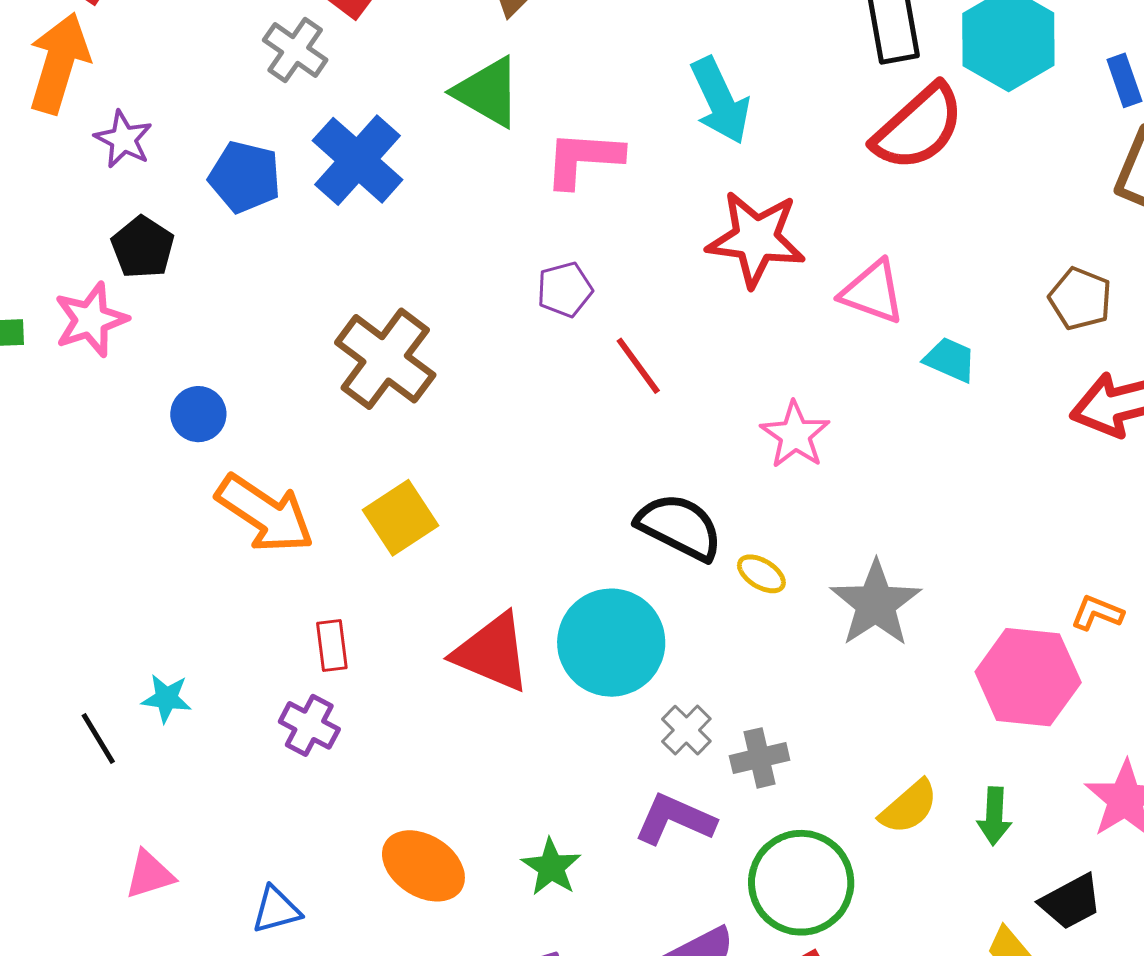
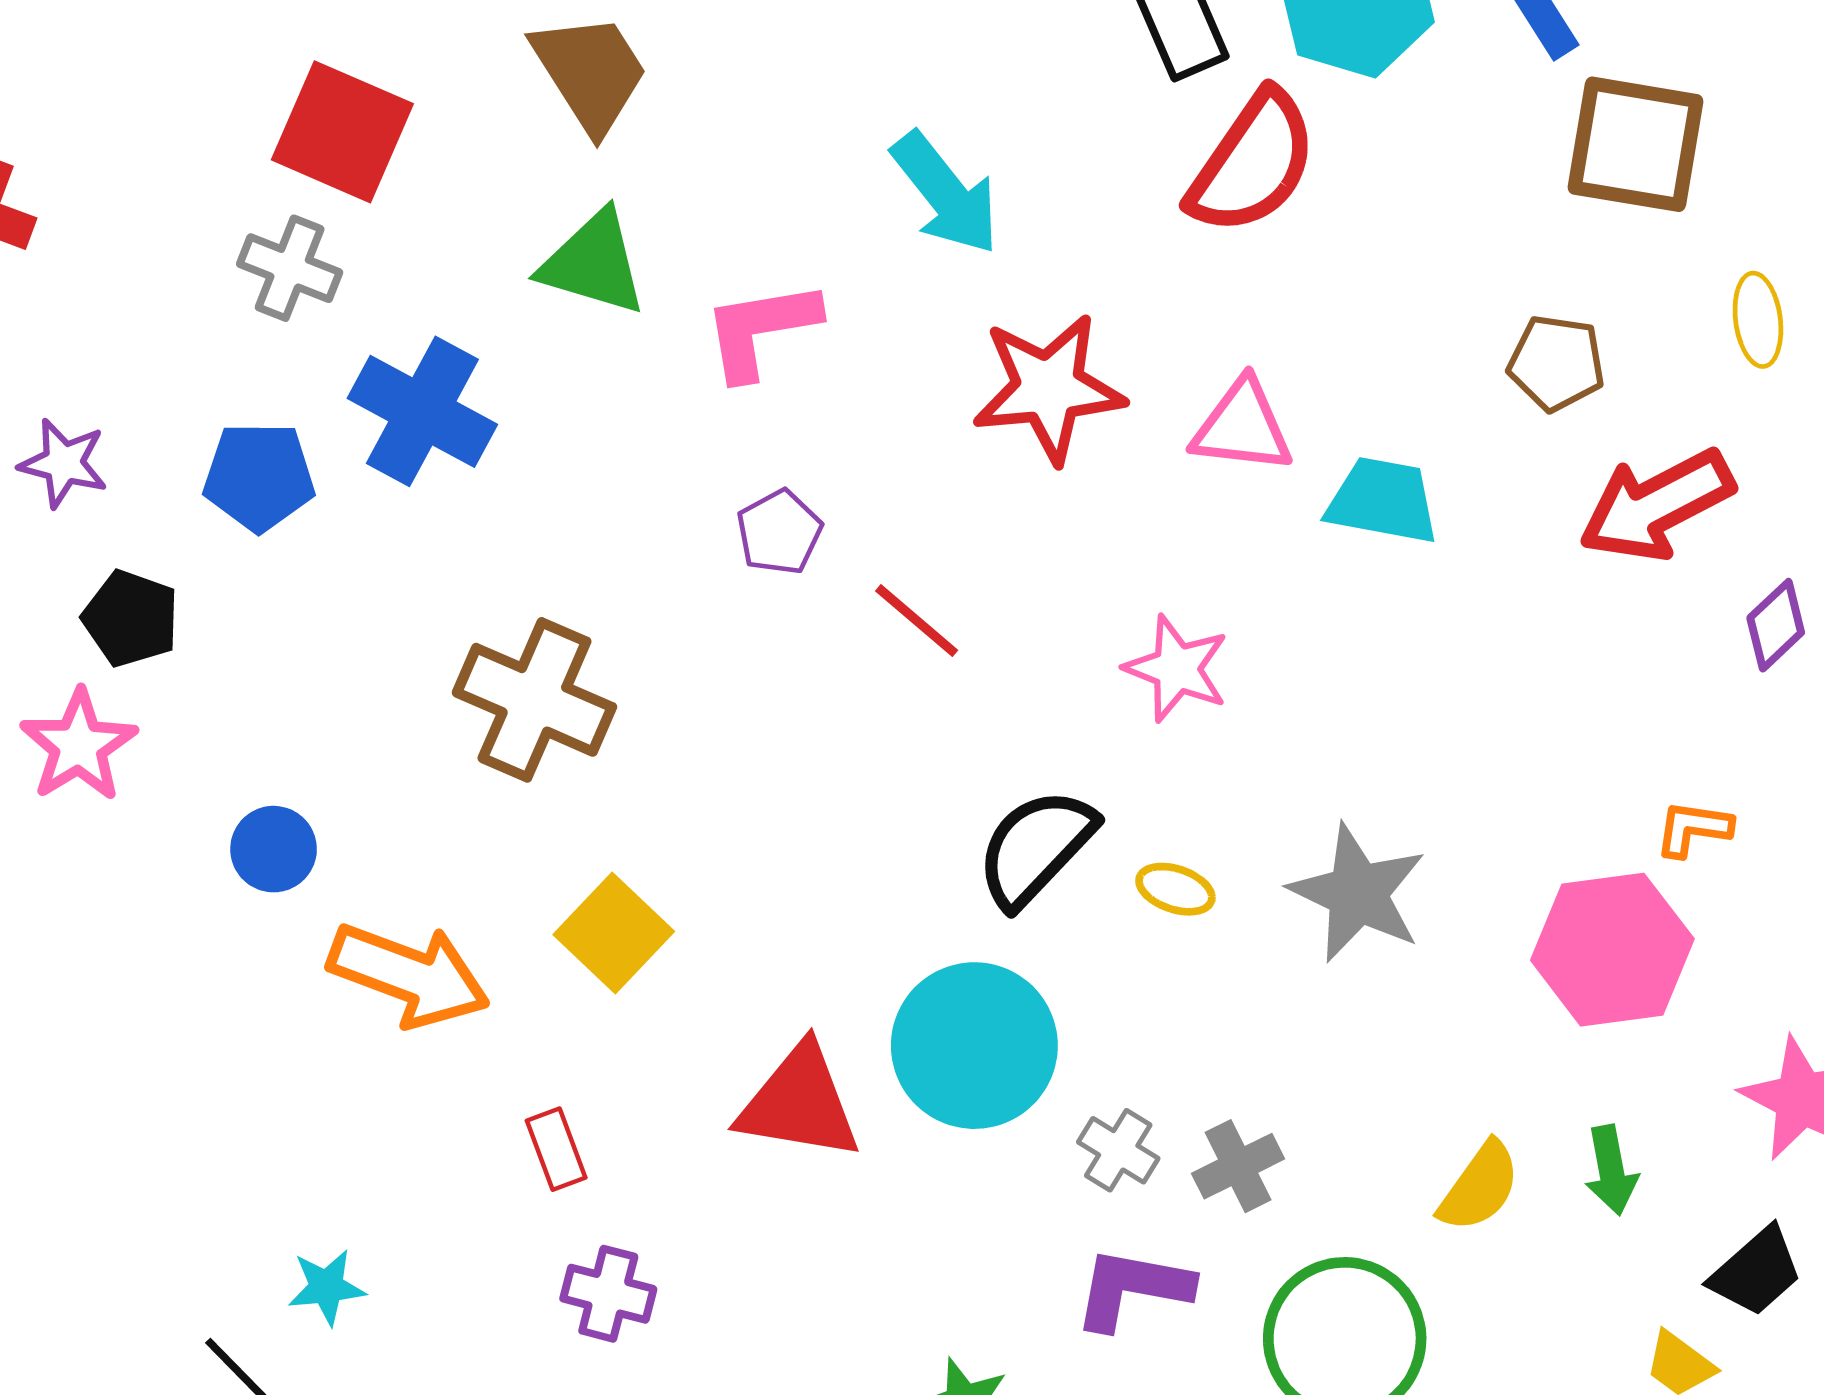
cyan trapezoid: (950, 360) -> (1383, 501), size x1.4
black semicircle: (679, 527) -> (1036, 848), turned -60
purple cross: (309, 725) -> (608, 1294), moved

